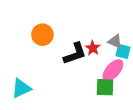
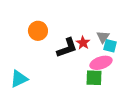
gray triangle: (115, 41) -> (103, 37), turned 40
pink ellipse: (113, 70) -> (101, 63), turned 30

